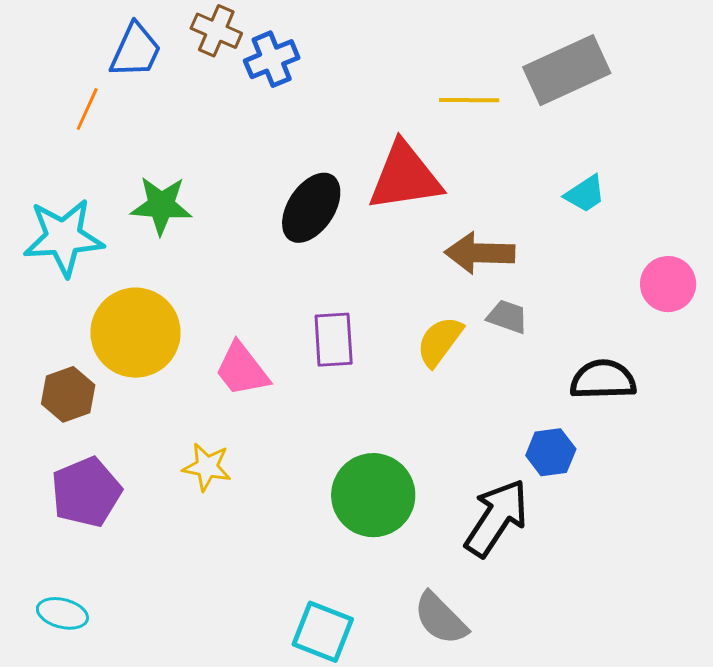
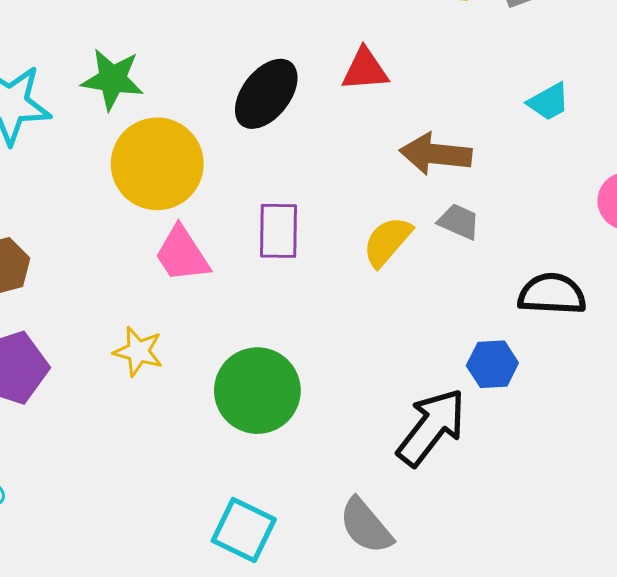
red triangle: (405, 177) -> (365, 70), size x0.6
yellow circle: (136, 333) -> (157, 164), moved
green circle: (373, 495) -> (257, 391), moved

